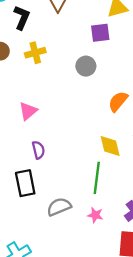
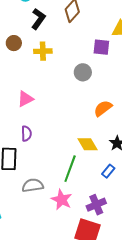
yellow diamond: (110, 146) -> (88, 144), turned -30
pink star: (95, 215) -> (62, 200), size x1.5

